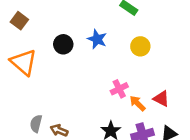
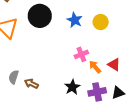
blue star: (97, 39) -> (75, 20), moved
black circle: (63, 44) -> (40, 16), size x1.5

